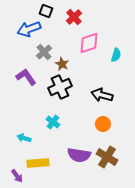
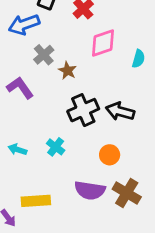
black cross: (60, 87) -> (83, 110), moved
orange circle: (103, 124) -> (110, 155), moved
cyan arrow: (24, 138) -> (17, 150), moved

